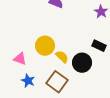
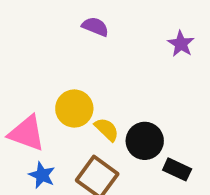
black rectangle: (99, 46) -> (177, 169), moved
pink triangle: (20, 59) -> (27, 133), size x1.5

